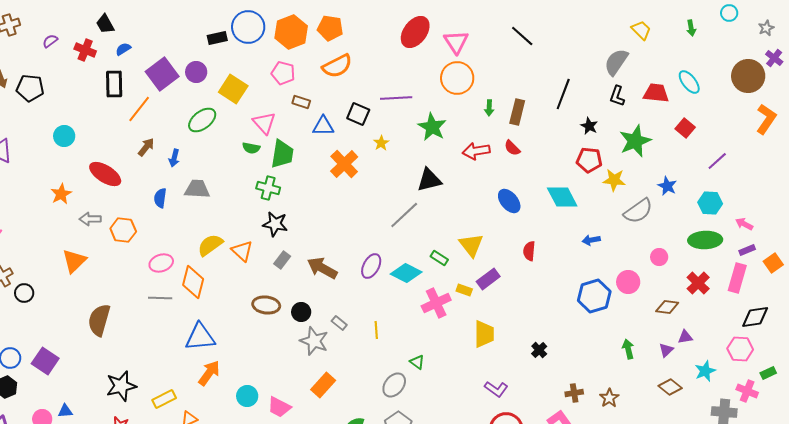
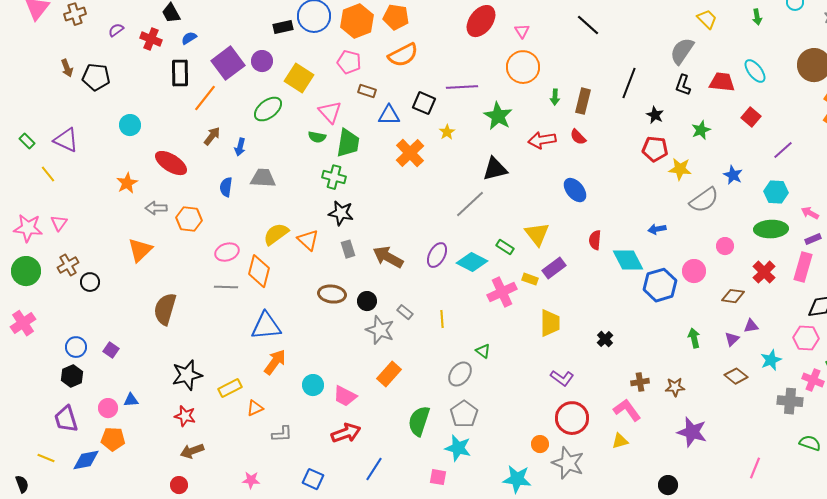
pink triangle: (456, 42) -> (522, 31), size x0.6
green star: (635, 141) -> (701, 130), size x0.6
cyan diamond: (562, 197) -> (628, 260), moved
gray rectangle: (282, 260) -> (348, 249), turned -54
purple square: (45, 361) -> (111, 350), size x0.6
brown star: (609, 398) -> (675, 387), turned 30

